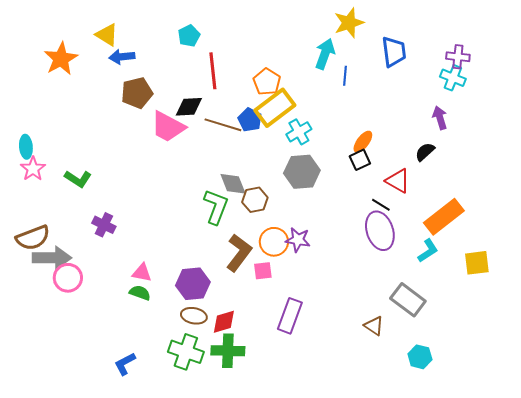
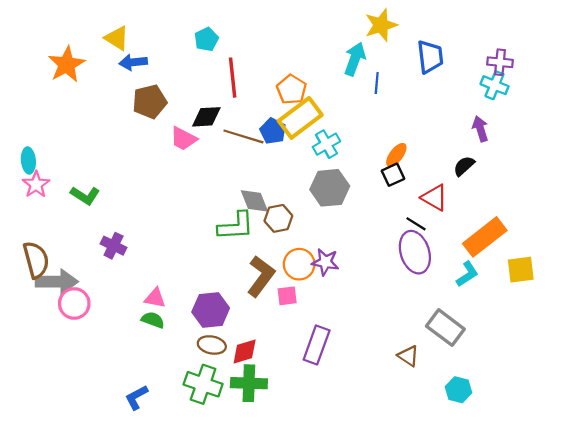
pink trapezoid: (168, 127) -> (183, 139), size x0.7
green L-shape: (216, 207) -> (236, 226), turned 66
brown semicircle: (33, 238) -> (36, 260), turned -84
yellow square: (477, 263) -> (521, 270), moved

